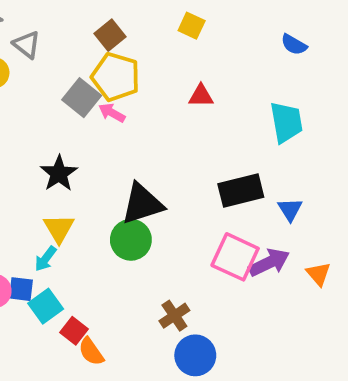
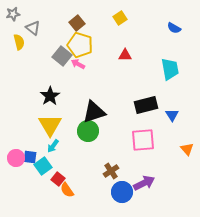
yellow square: (192, 26) -> (120, 18), turned 32
yellow triangle: (59, 228) -> (50, 125), size x1.4
pink square: (235, 257) -> (143, 140), turned -30
cyan arrow: (46, 259) -> (53, 146), moved
purple arrow: (269, 263) -> (144, 183), moved

